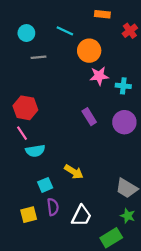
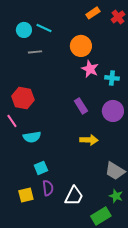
orange rectangle: (102, 14) -> (93, 13), turned -40
cyan line: (65, 31) -> (44, 28), moved
red cross: (130, 31) -> (118, 17), moved
pink star: (99, 76) -> (90, 69), turned 30
pink line: (22, 133) -> (12, 121), moved
yellow arrow: (74, 172) -> (89, 140), moved, turned -30

